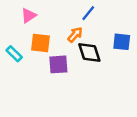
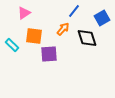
blue square: (122, 42) -> (102, 18), moved, turned -35
black diamond: (89, 53) -> (87, 38), moved

